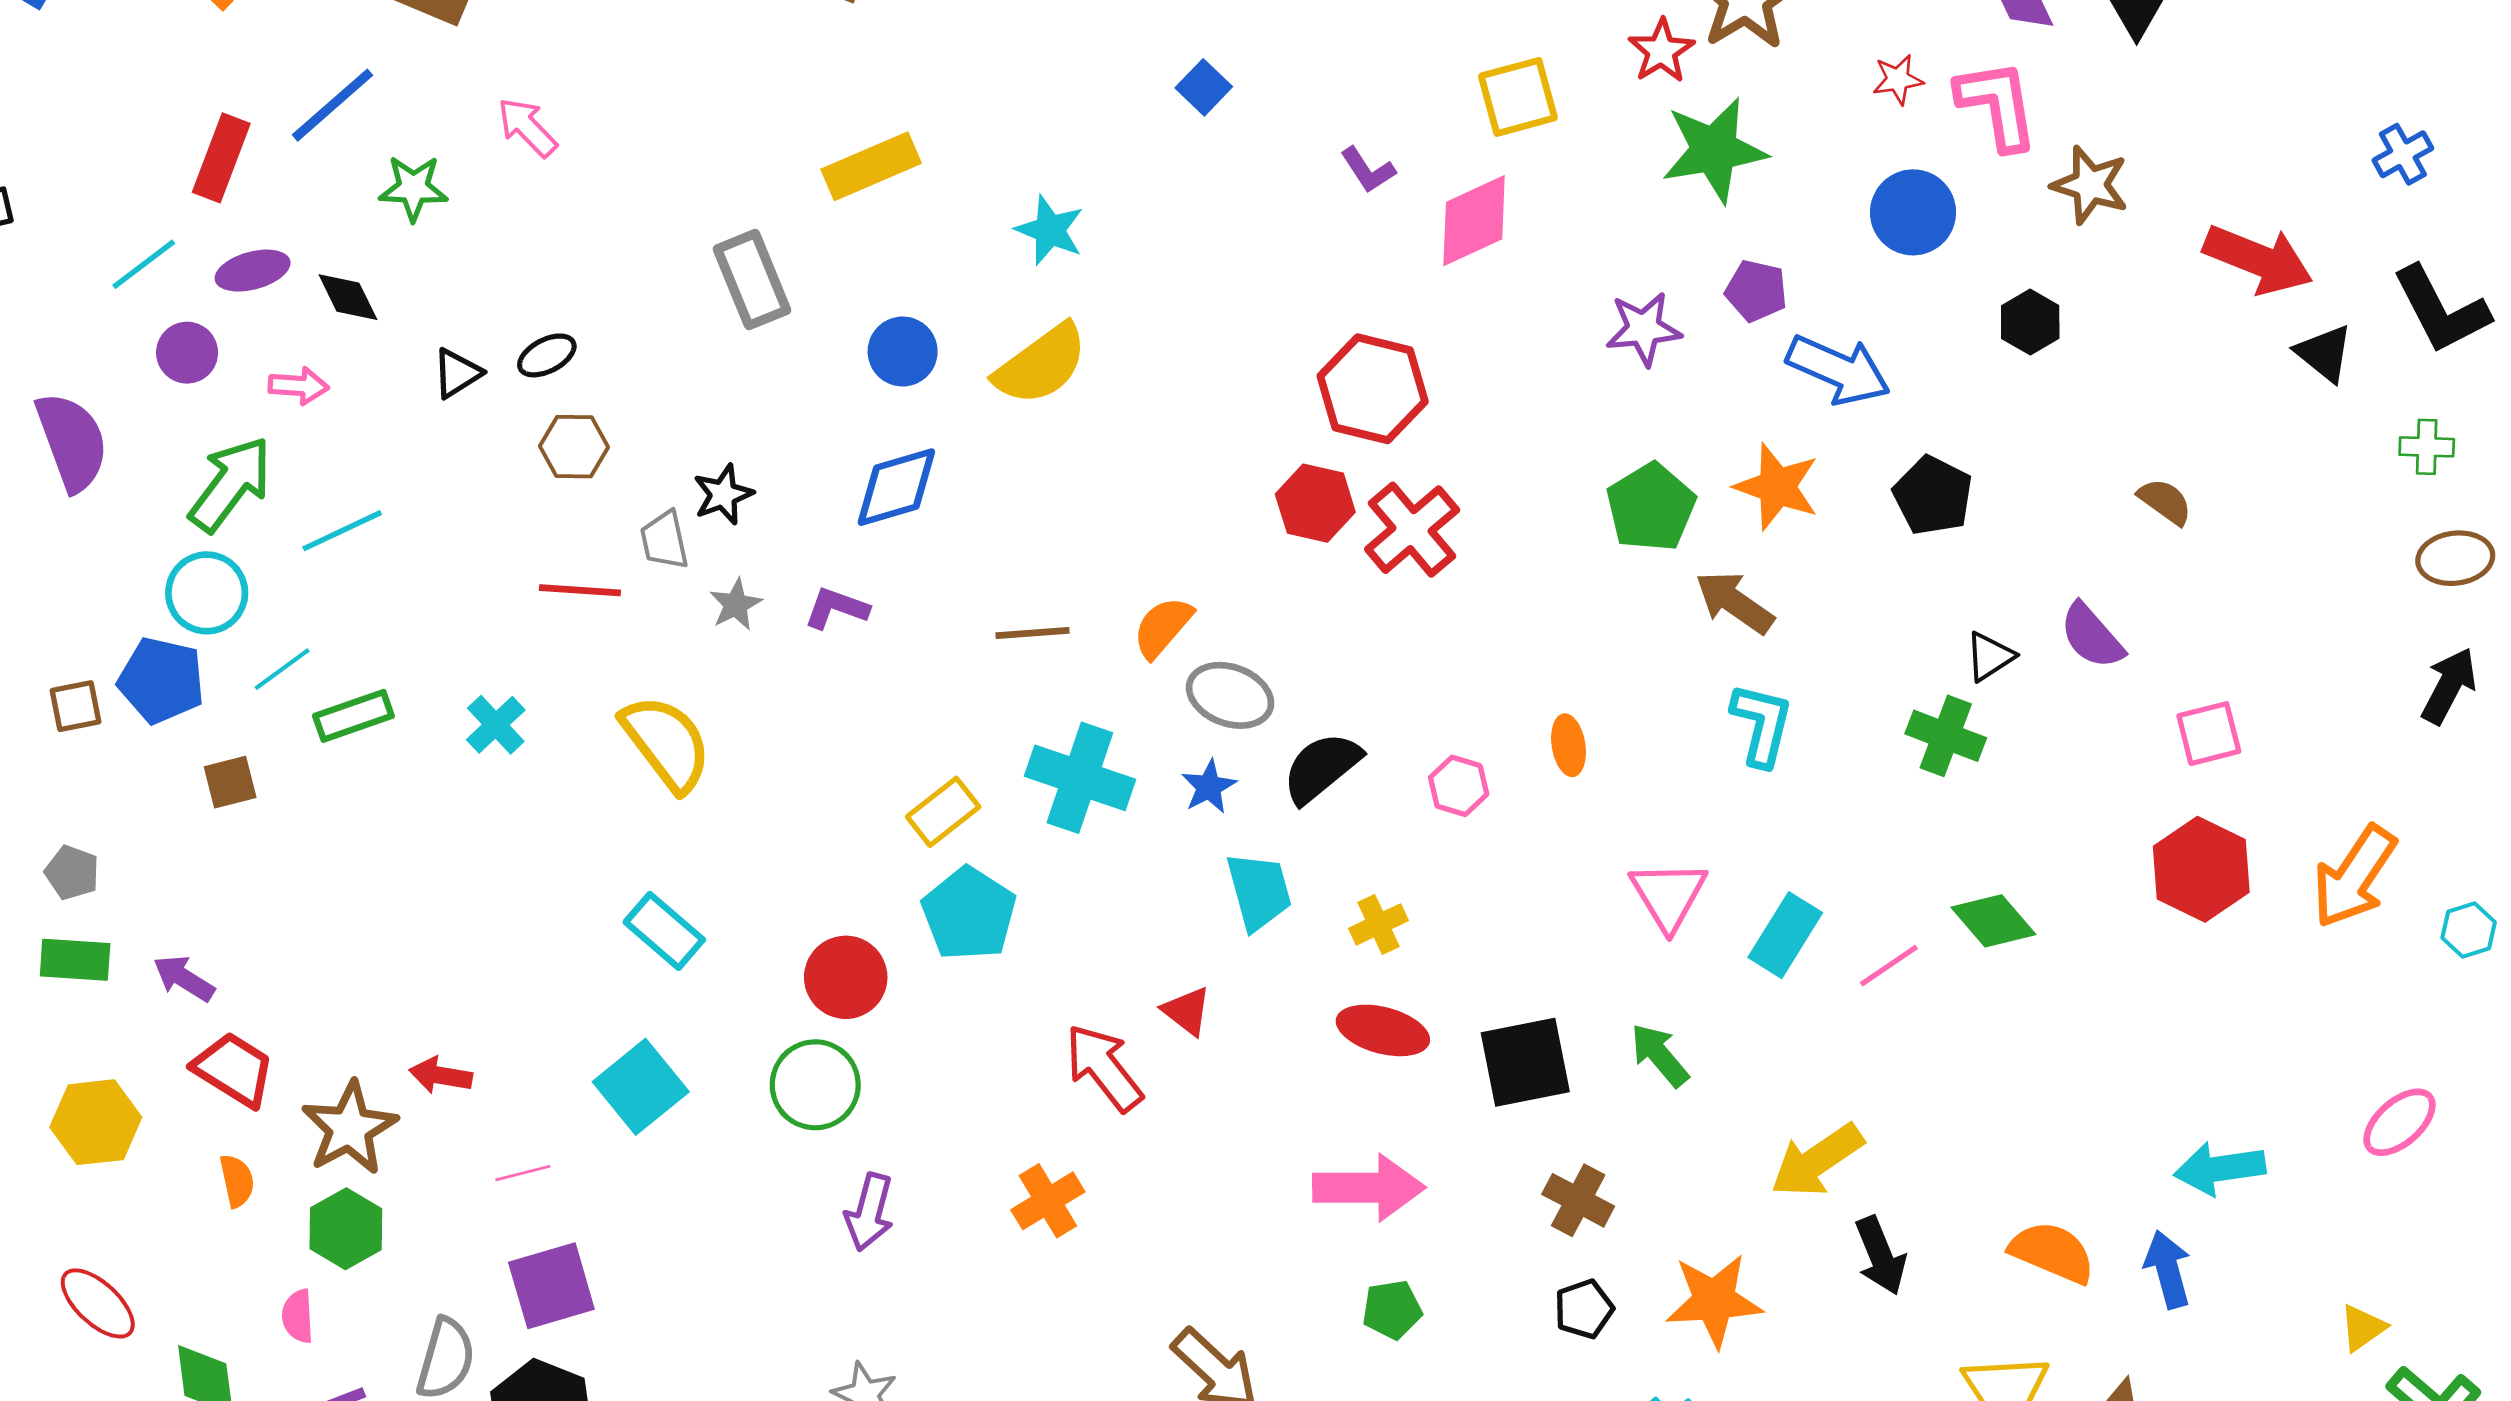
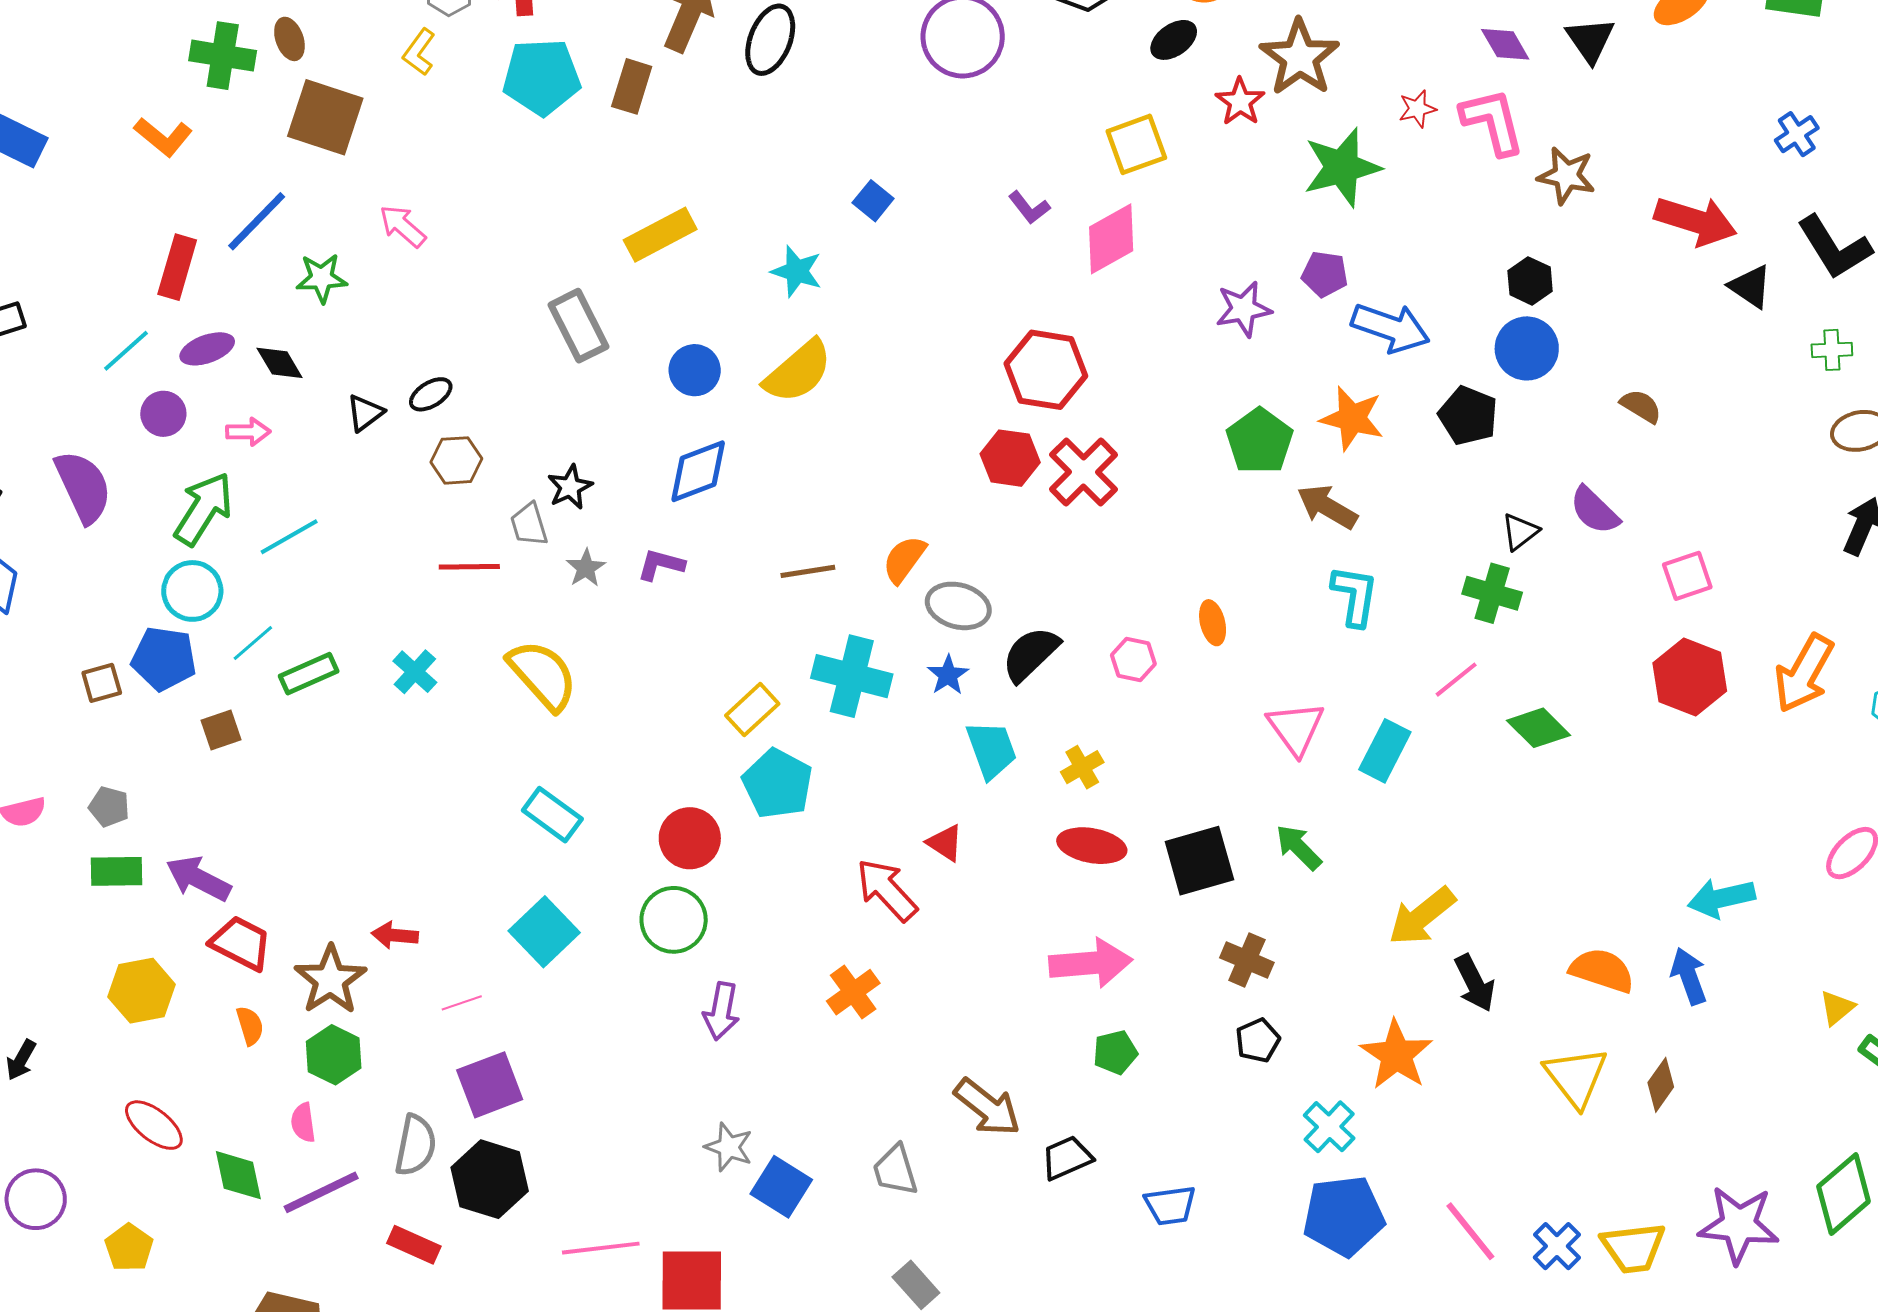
blue square: (1204, 87) -> (873, 201), moved
green star: (1714, 150) -> (1342, 167), moved
blue circle: (1913, 212) -> (1527, 348), moved
pink line: (1889, 966) -> (1456, 680), moved
purple arrow: (184, 978) -> (198, 878), size x1.4
orange star: (1714, 1301) -> (1396, 1055), moved, turned -30

